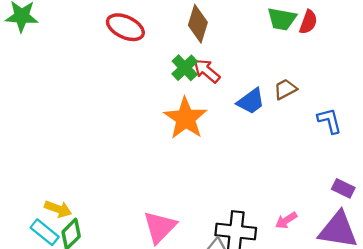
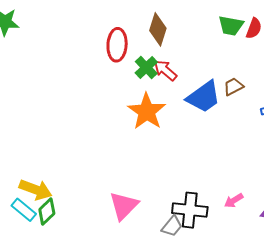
red ellipse: (125, 27) -> (117, 45), moved, turned 68
blue trapezoid: (251, 101) -> (204, 97), size x1.4
yellow arrow: (58, 209) -> (36, 190), size x1.4

